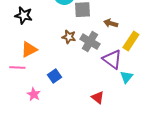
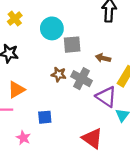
blue square: (54, 76) -> (45, 117), turned 32
red triangle: (98, 97) -> (92, 138), size x1.5

